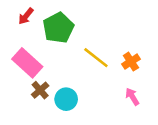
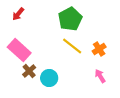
green pentagon: (58, 28) -> (70, 19), moved

